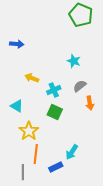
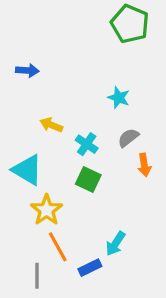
cyan cross: (54, 90) -> (87, 144), turned -32
cyan triangle: (17, 106) -> (27, 170), size x1.5
orange line: (36, 154) -> (58, 247), turned -36

